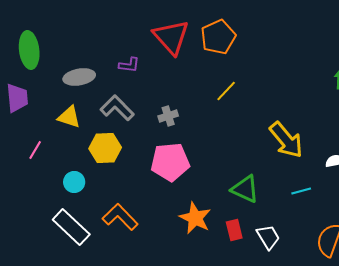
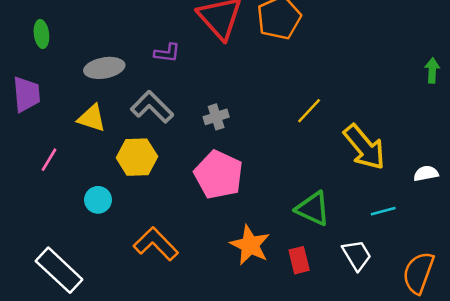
green ellipse: (29, 50) -> (41, 34), size x0.6
yellow line: (226, 91) -> (309, 111), moved
pink pentagon: (170, 162) -> (219, 175), turned 30
white rectangle: (71, 227) -> (59, 270), moved
white trapezoid: (268, 237) -> (357, 255), moved

